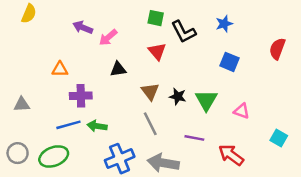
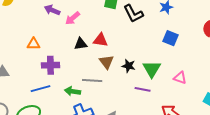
red triangle: (157, 51) -> (100, 40), moved, turned -42
gray line: (150, 124) -> (92, 80), moved, turned -60
green arrow: (97, 126) -> (73, 91), moved
purple line: (194, 138) -> (143, 89), moved

